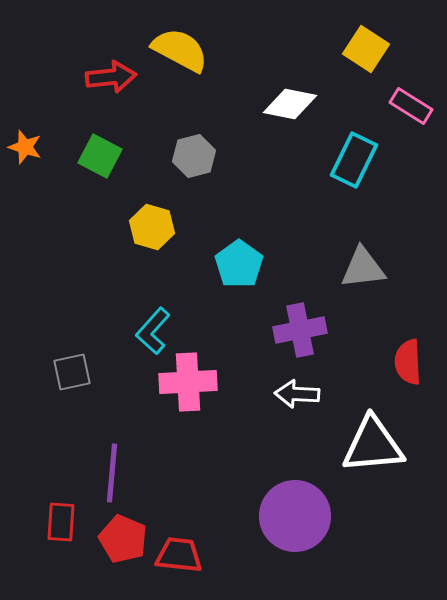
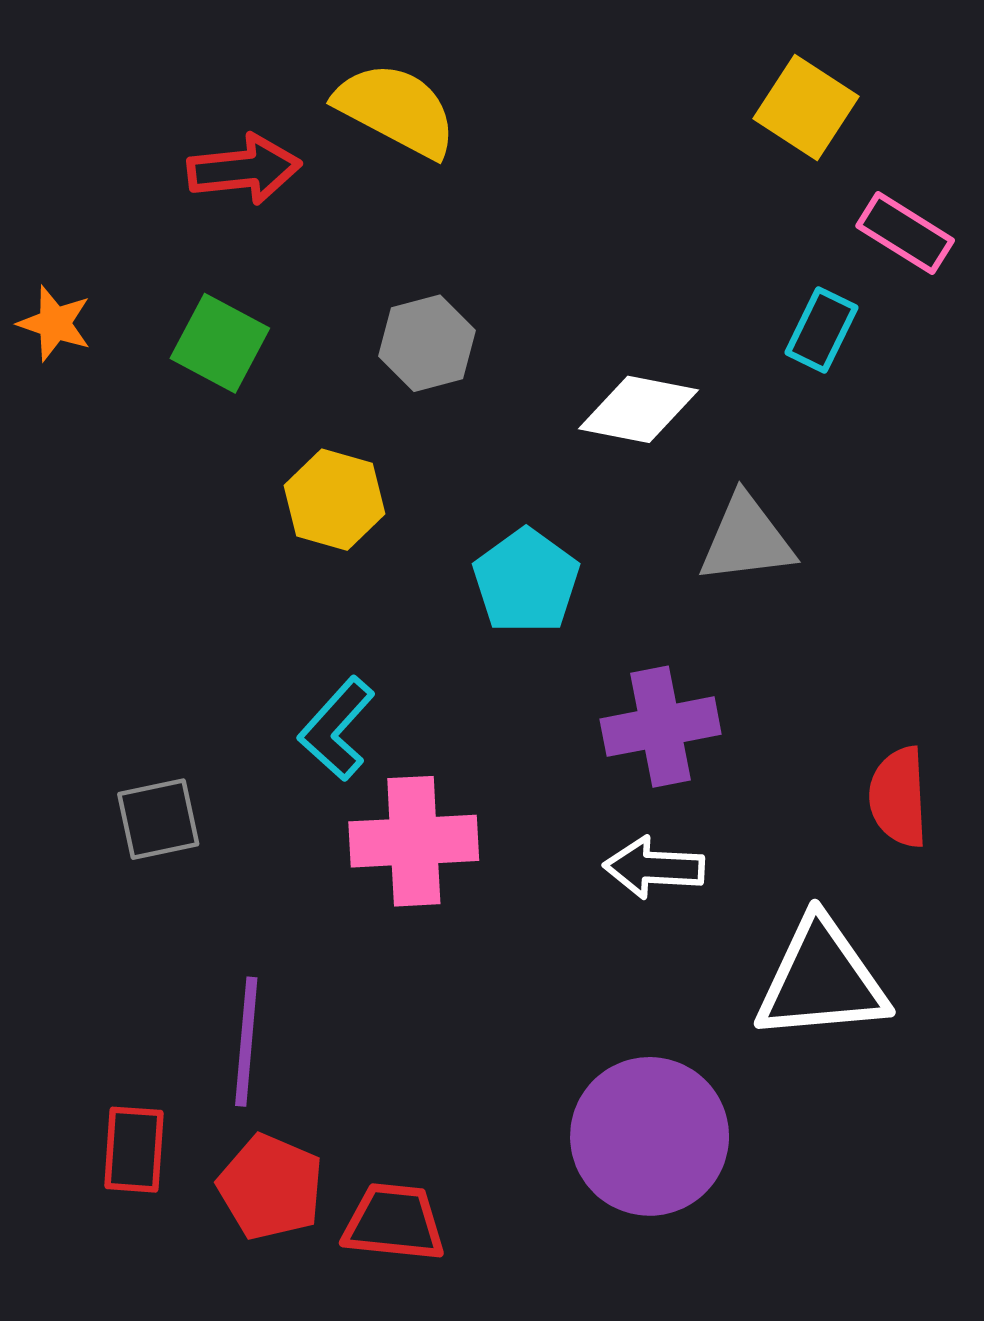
white diamond: (290, 104) -> (639, 409), moved
cyan rectangle: (354, 160) -> (821, 330), moved, size x0.7
gray triangle: (363, 268) -> (746, 539), moved

